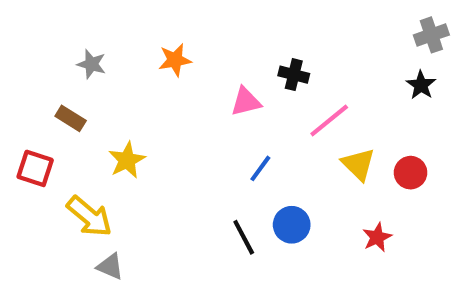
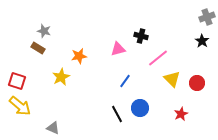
orange star: (175, 60) -> (79, 56), moved
brown rectangle: (71, 118) -> (38, 48), moved
yellow arrow: (89, 216) -> (20, 106), moved

